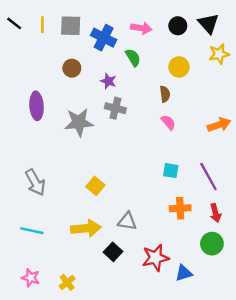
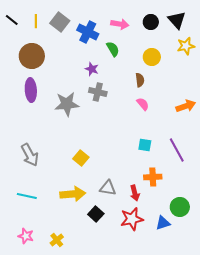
gray square: (71, 26) -> (60, 22), turned 36
brown circle: (72, 68) -> (32, 56), moved, size x1.6
red arrow: (215, 213) -> (135, 193), moved
blue triangle: (184, 273) -> (163, 223), moved

